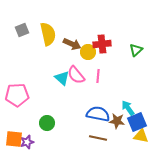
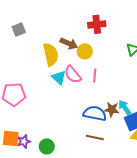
yellow semicircle: (48, 34) -> (51, 54), moved
red cross: (102, 44) -> (97, 24), moved
brown star: (117, 121) -> (112, 109), moved
green circle: (47, 123) -> (47, 146), moved

